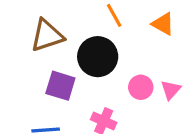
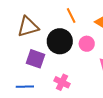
pink circle: (141, 87) -> (87, 44), moved

